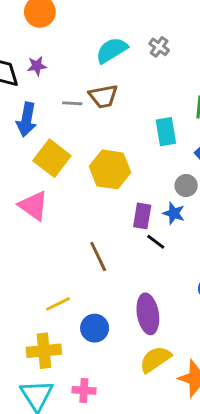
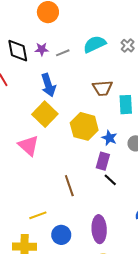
brown trapezoid: (103, 96) -> (102, 88), moved
gray line: (72, 103) -> (63, 53), moved, turned -32
blue arrow: (27, 119) -> (48, 85), moved, turned -35
blue star: (174, 213) -> (109, 138), moved

